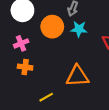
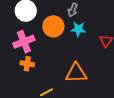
pink cross: (21, 43) -> (24, 42), size x1.5

